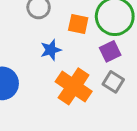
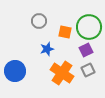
gray square: (113, 82) -> (88, 70), turned 32

